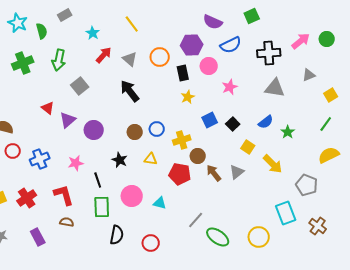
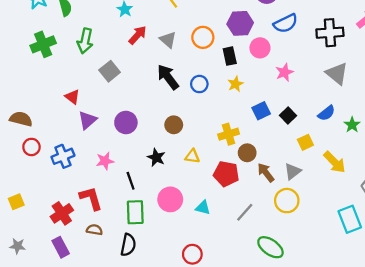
gray triangle: (275, 88) -> (337, 74), turned 30
purple triangle: (68, 120) -> (87, 120), moved
blue circle: (157, 129) -> (199, 84), moved
yellow square: (248, 147) -> (305, 142), turned 32
red cross: (27, 198) -> (62, 213), moved
gray line: (196, 220) -> (245, 212), moved
black semicircle: (117, 235) -> (128, 245), moved
yellow circle: (259, 237) -> (287, 201), moved

